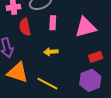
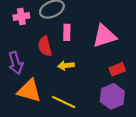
red semicircle: (25, 27) -> (45, 46), moved

